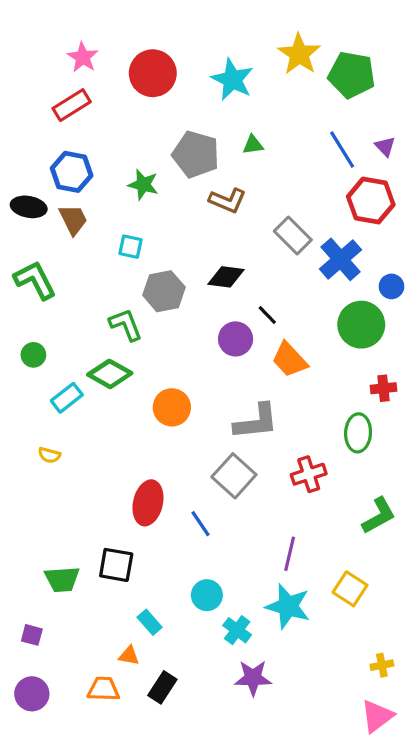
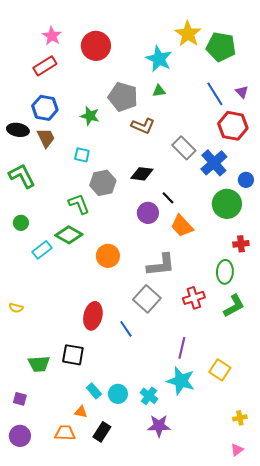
cyan star: (232, 80) -> (159, 59), moved
yellow semicircle: (49, 455) -> (16, 308), moved
green L-shape: (379, 516) -> (234, 306), moved
cyan circle: (207, 595) -> (118, 394), moved
pink triangle: (377, 716) -> (237, 450), size x0.6

